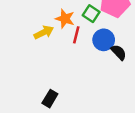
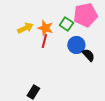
yellow arrow: (44, 32) -> (25, 28), moved
red line: (76, 35) -> (44, 41), moved

